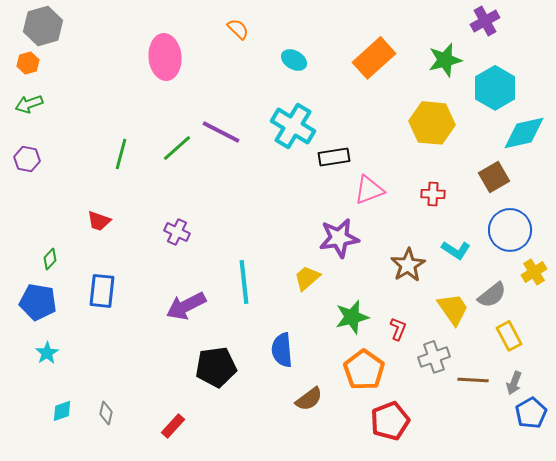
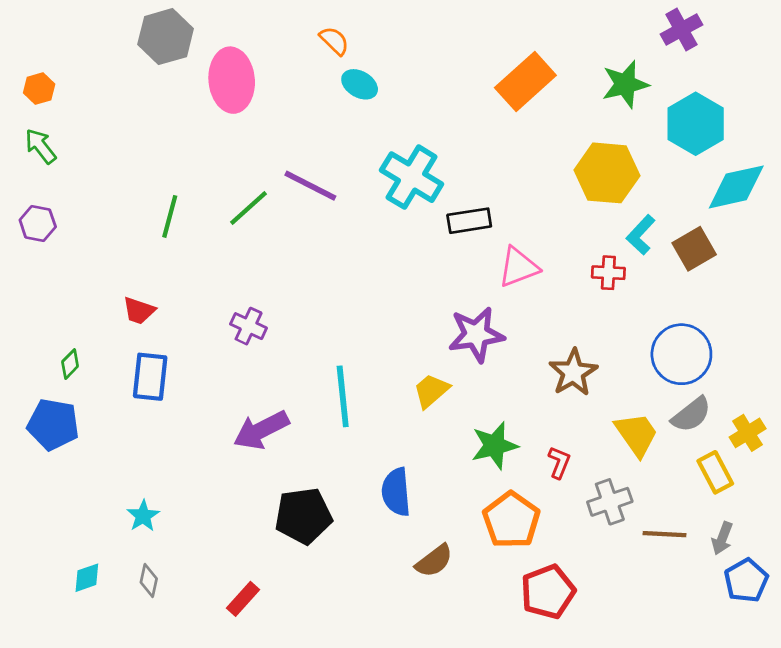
gray hexagon: (43, 26) -> (166, 37), moved
cyan ellipse: (294, 60) -> (360, 84), moved
green arrow: (29, 104) -> (41, 146), turned 72
blue circle: (510, 230) -> (681, 354), moved
cyan L-shape: (456, 250) -> (641, 235), moved, turned 100
yellow cross: (534, 272) -> (748, 433), moved
blue rectangle: (102, 291) -> (150, 377), moved
cyan star: (47, 353) -> (143, 516), moved

